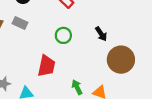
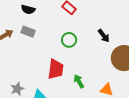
green arrow: (77, 87) -> (79, 81), moved

